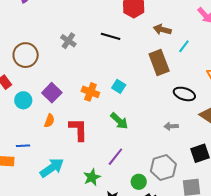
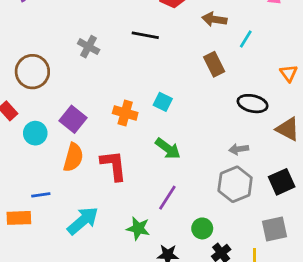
brown rectangle: (159, 62) -> (214, 64), size x0.7
orange semicircle: (49, 121) -> (73, 157), size x1.5
gray hexagon: (163, 168) -> (235, 184), moved
green star: (92, 177) -> (138, 228), turned -30

